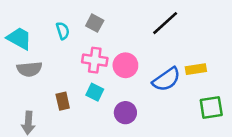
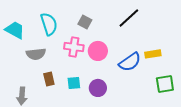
gray square: (95, 23) -> (85, 22), moved
cyan semicircle: (63, 31) -> (49, 24), size x1.6
gray semicircle: (29, 69) -> (36, 54), moved
cyan square: (95, 92) -> (74, 83), moved, turned -32

